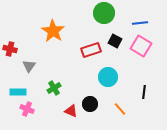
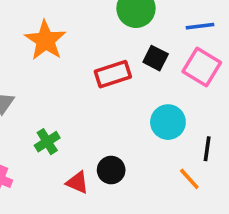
cyan circle: (108, 77) -> (168, 122), moved
orange line: (120, 109) -> (189, 179), moved

